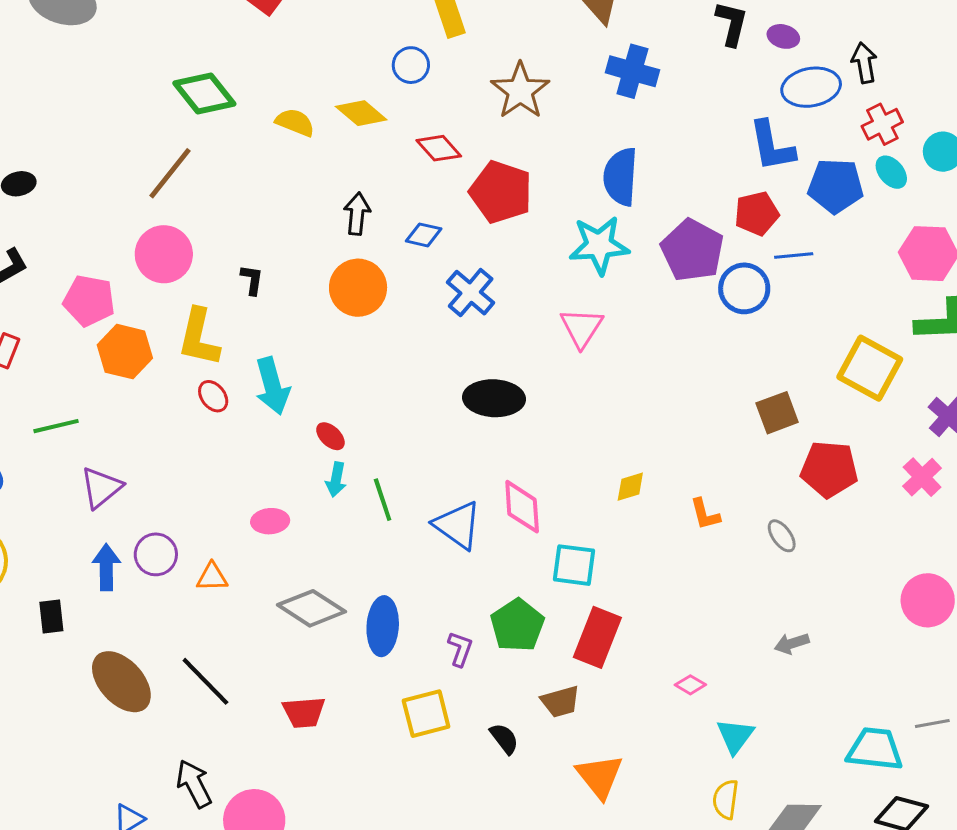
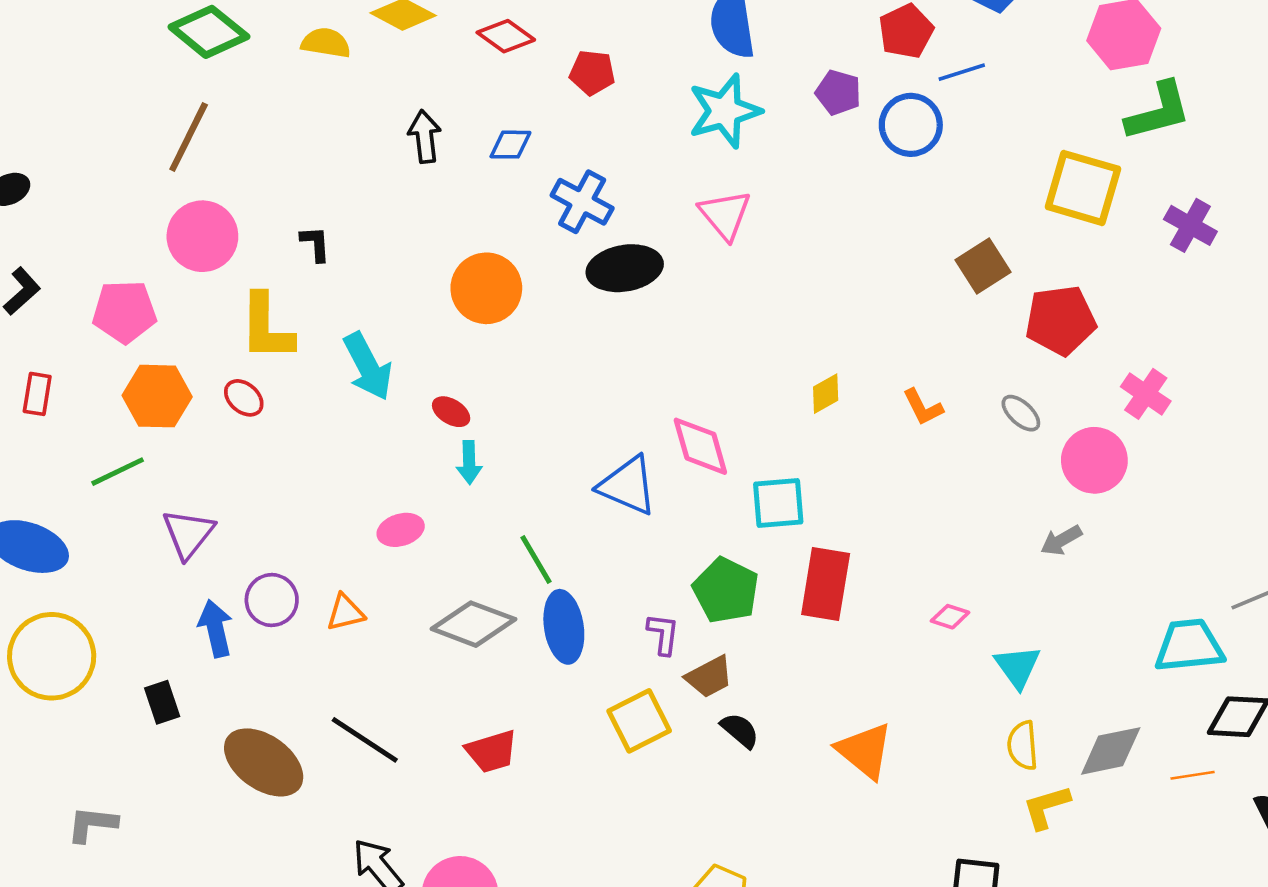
red pentagon: (501, 192) -> (592, 73), size x0.6
purple pentagon: (692, 250) -> (838, 93), size x0.6
orange circle: (358, 288) -> (486, 288), moved
orange hexagon: (125, 352) -> (157, 396), moved
red ellipse: (213, 396) -> (244, 398), moved
black ellipse: (494, 398) -> (625, 268), moved
pink cross: (922, 477) -> (1146, 394), moved
green line: (383, 500) -> (536, 559), moved
pink circle: (928, 600) -> (1094, 460), moved
brown trapezoid: (560, 702) -> (709, 677), moved

